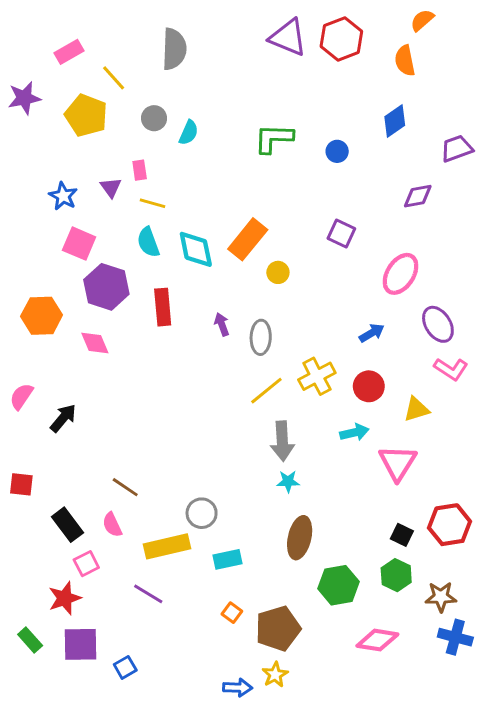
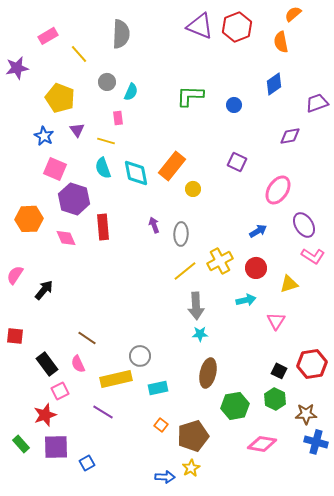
yellow pentagon: (86, 115) -> (60, 98), moved
pink rectangle: (140, 170) -> (118, 118), moved
red rectangle: (163, 307) -> (103, 227), moved
pink triangle: (398, 463) -> (276, 321), size x0.7

